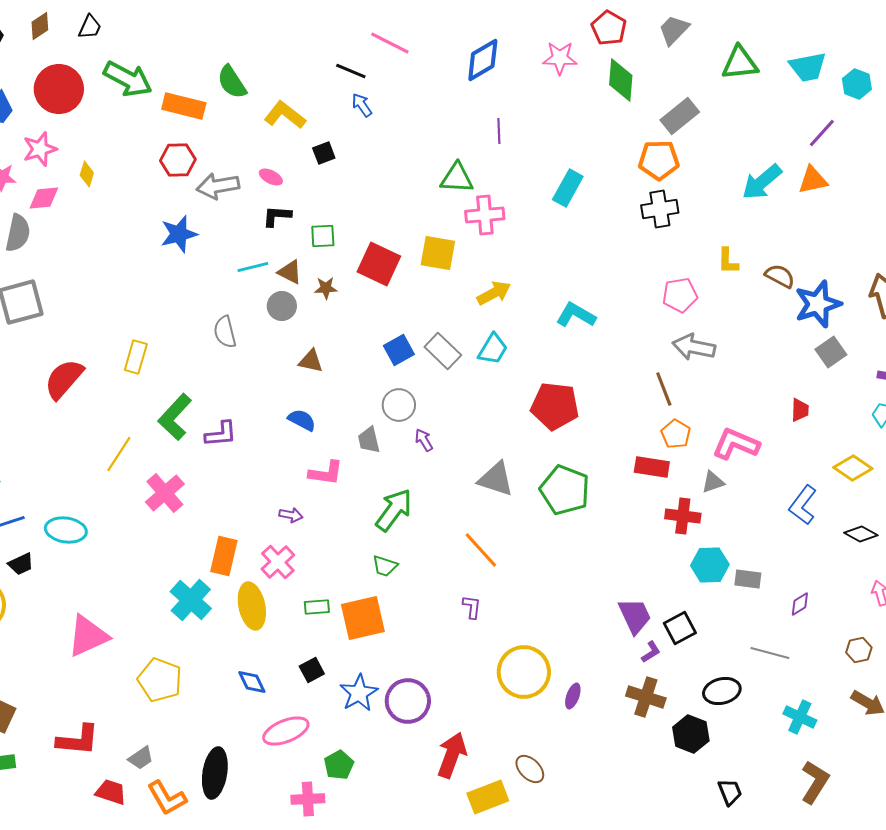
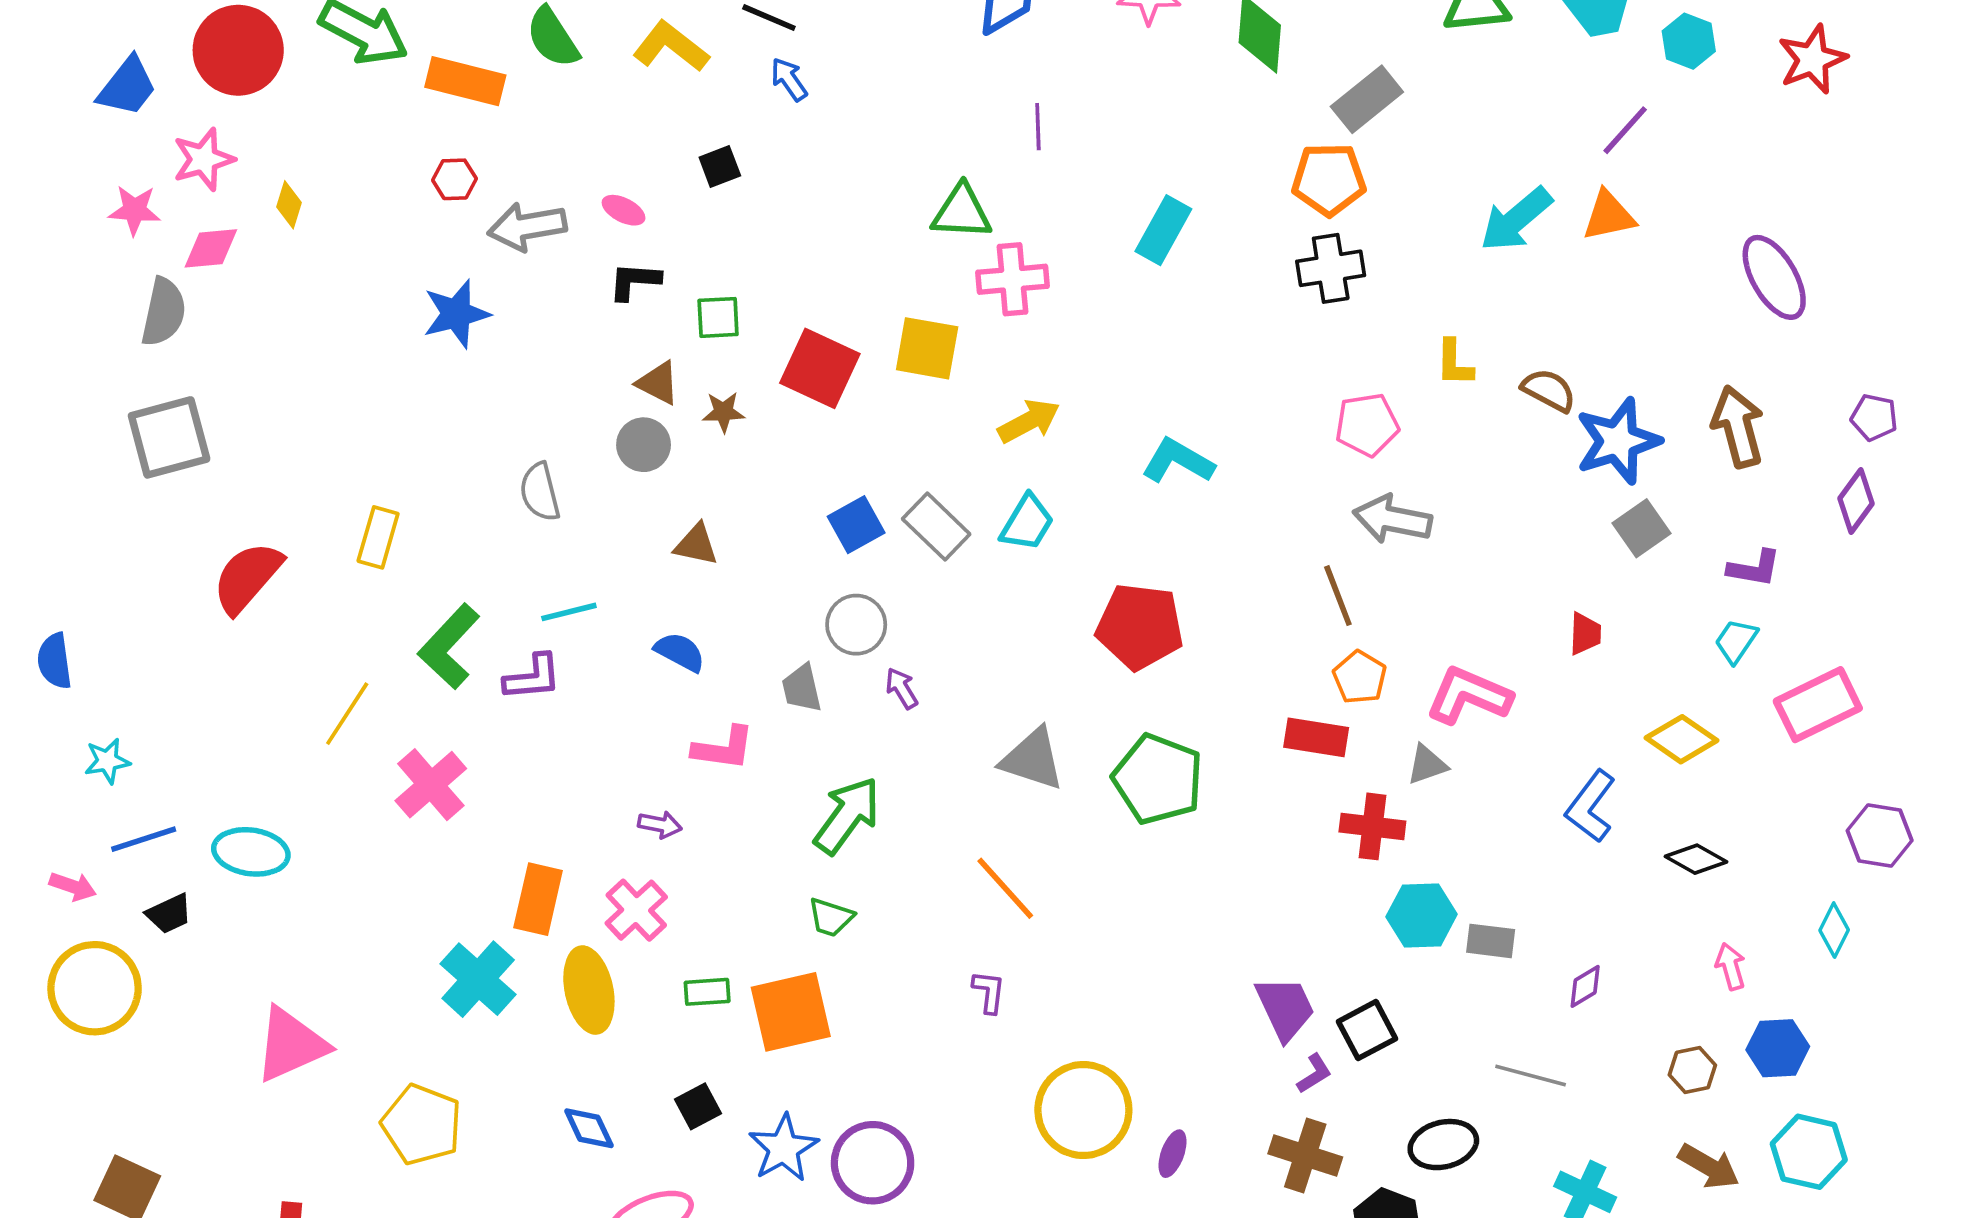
yellow L-shape: (285, 115) -> (671, 47), moved
red hexagon: (178, 160) -> (454, 179), size x0.7
cyan line: (253, 267) -> (569, 612), moved

